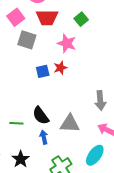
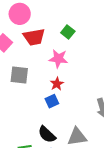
gray square: (27, 40) -> (19, 75), moved
blue square: (43, 71) -> (52, 101), moved

